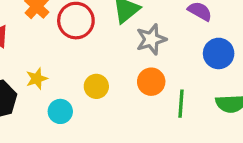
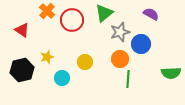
blue circle: (219, 53) -> (141, 44), moved
green line: (181, 104) -> (128, 79), moved

